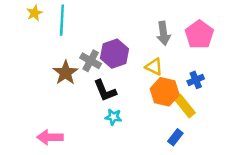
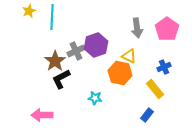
gray cross: (91, 61) -> (76, 51), turned 36
black L-shape: (105, 91) -> (61, 79), moved, turned 85
orange hexagon: (165, 92) -> (120, 73), moved

